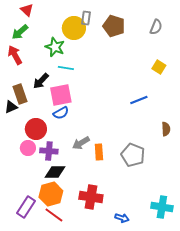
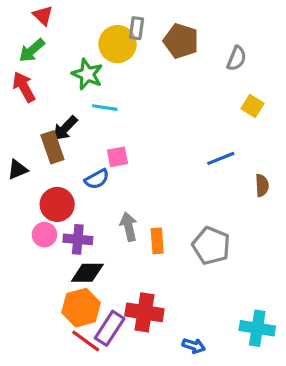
gray semicircle: (156, 27) -> (237, 58), moved
brown rectangle: (20, 94) -> (52, 147), moved
pink square: (61, 95) -> (117, 157), moved, size x0.6
brown semicircle: (166, 129) -> (262, 185), moved
gray arrow: (81, 143) -> (129, 227), turned 108
purple rectangle: (26, 207) -> (110, 328), moved

